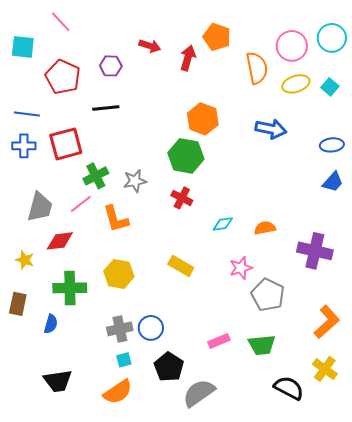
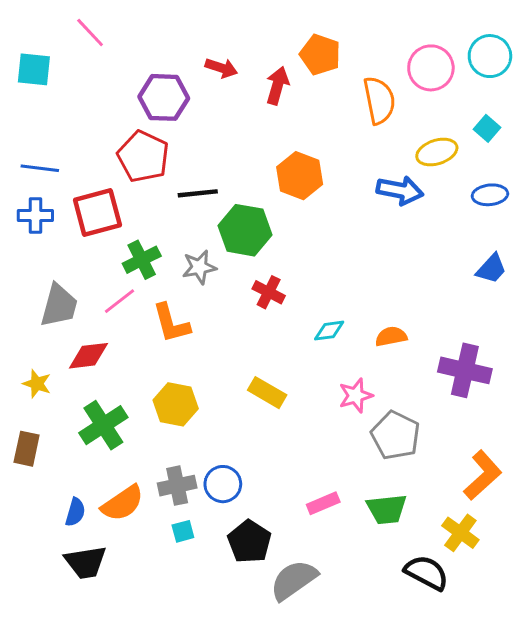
purple hexagon: (111, 66) -> (164, 97), size x1.5
red pentagon: (63, 77) -> (143, 156), moved
yellow ellipse: (296, 84) -> (437, 152), moved
black line: (106, 108) -> (198, 193), moved
blue ellipse: (332, 145) -> (490, 195), moved
green hexagon: (186, 156) -> (245, 230), moved
green cross: (70, 288) -> (103, 425), turned -32
blue semicircle: (51, 324) -> (75, 512), moved
yellow cross: (325, 369) -> (460, 533), moved
orange semicircle: (118, 392) -> (122, 503), moved

